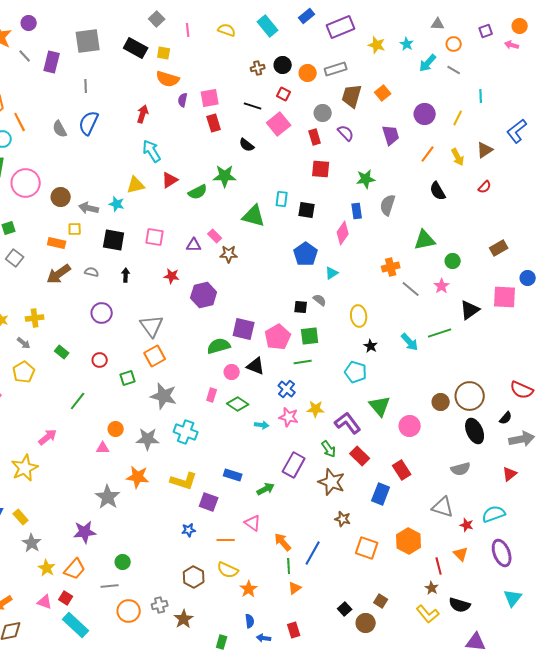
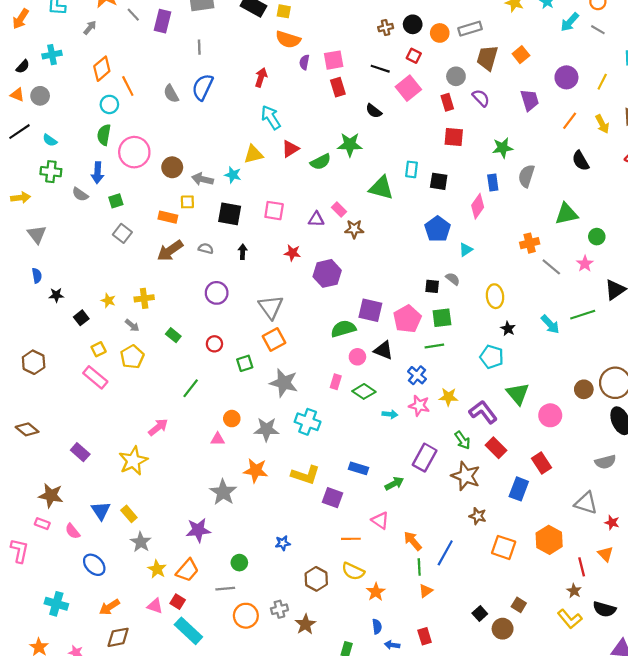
blue star: (189, 530) -> (283, 543), moved

